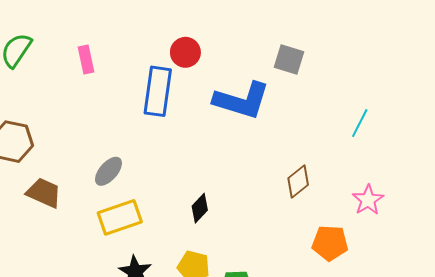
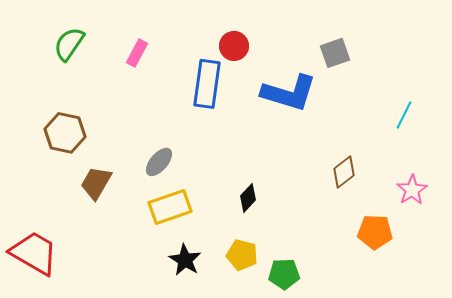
pink rectangle: (86, 59) -> (137, 53), turned 40
gray square: (289, 59) -> (335, 53), turned -36
brown trapezoid: (44, 193) -> (96, 183), turned -84

